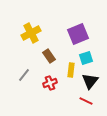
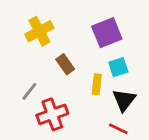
red cross: (50, 83) -> (52, 114), moved, size x1.5

